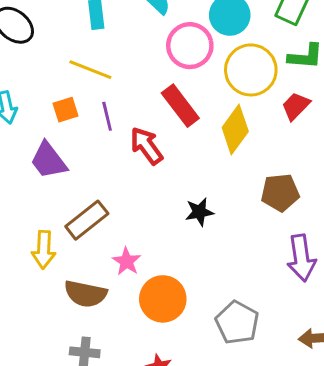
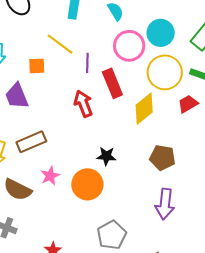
purple line: (107, 116) -> (87, 63), moved
orange circle: (163, 299) -> (87, 184), moved

